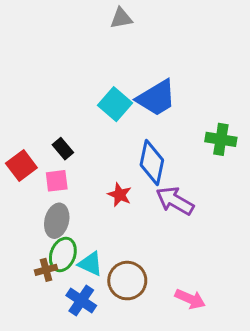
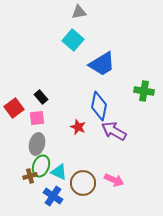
cyan square: (115, 104) -> (73, 40), moved
pink arrow: (190, 299) -> (114, 180), moved

